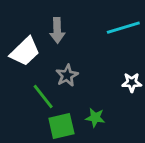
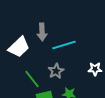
cyan line: (123, 28) -> (64, 45), moved
gray star: (67, 75) -> (56, 71), moved

